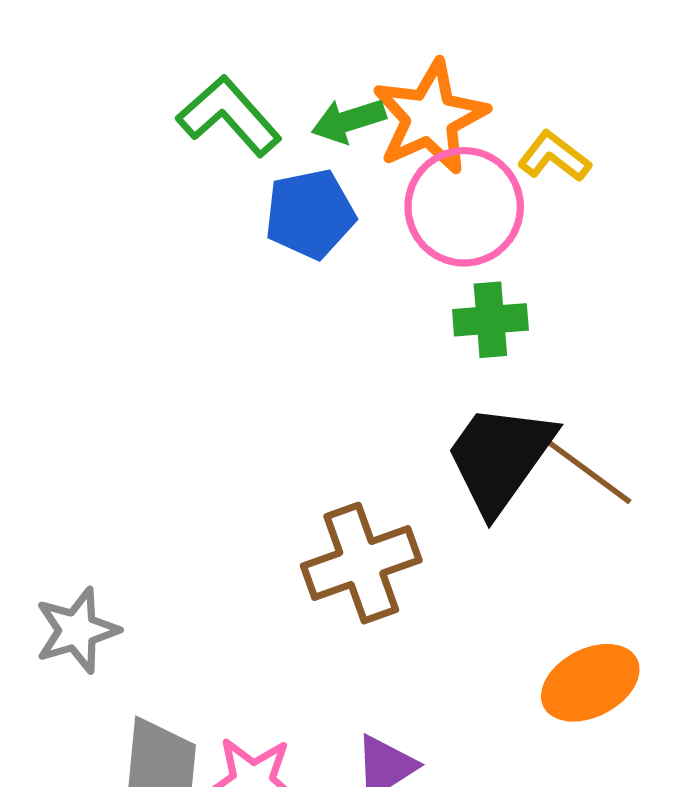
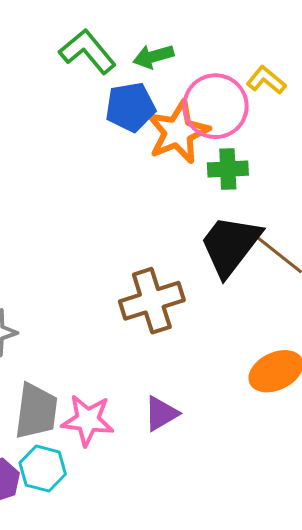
orange star: (430, 117) -> (178, 132), moved

